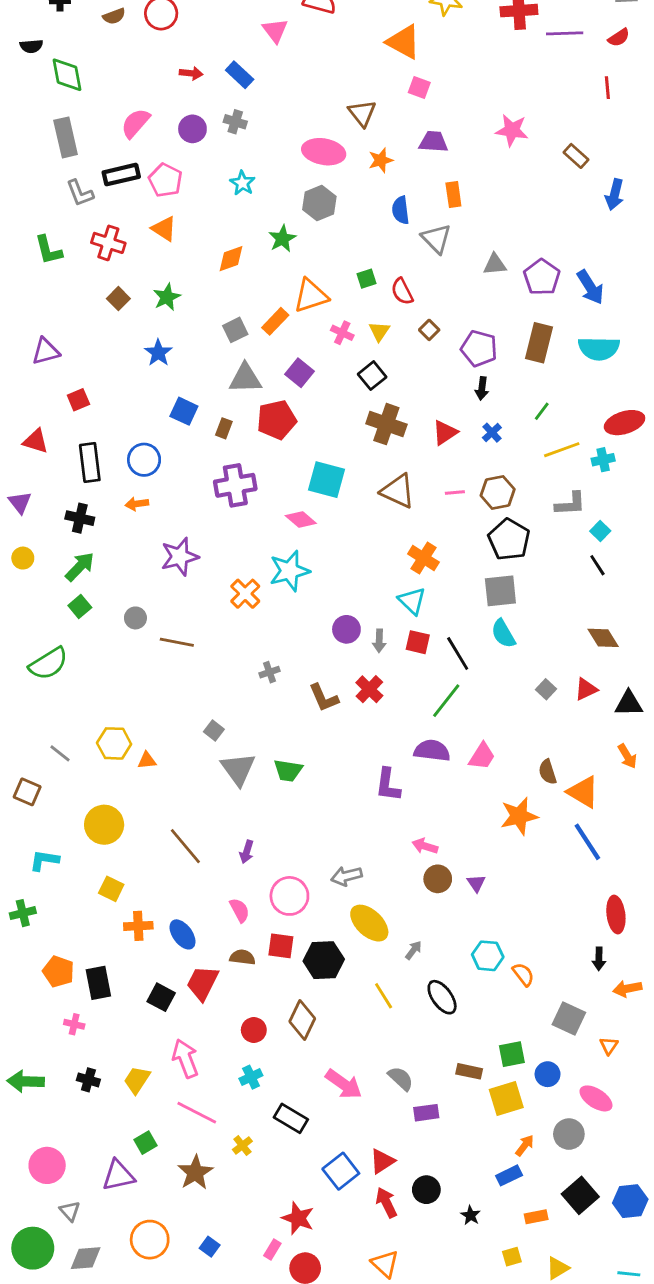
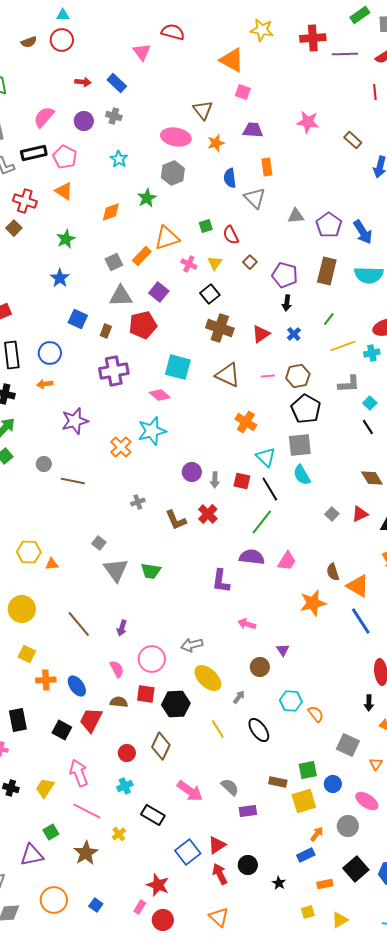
brown square: (118, 299) -> (14, 228), moved
cyan triangle: (412, 601) -> (266, 457), moved
brown circle: (438, 879) -> (260, 667), moved

